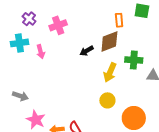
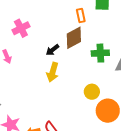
yellow arrow: (110, 72) -> (53, 72), moved
yellow circle: (107, 100) -> (92, 92), moved

